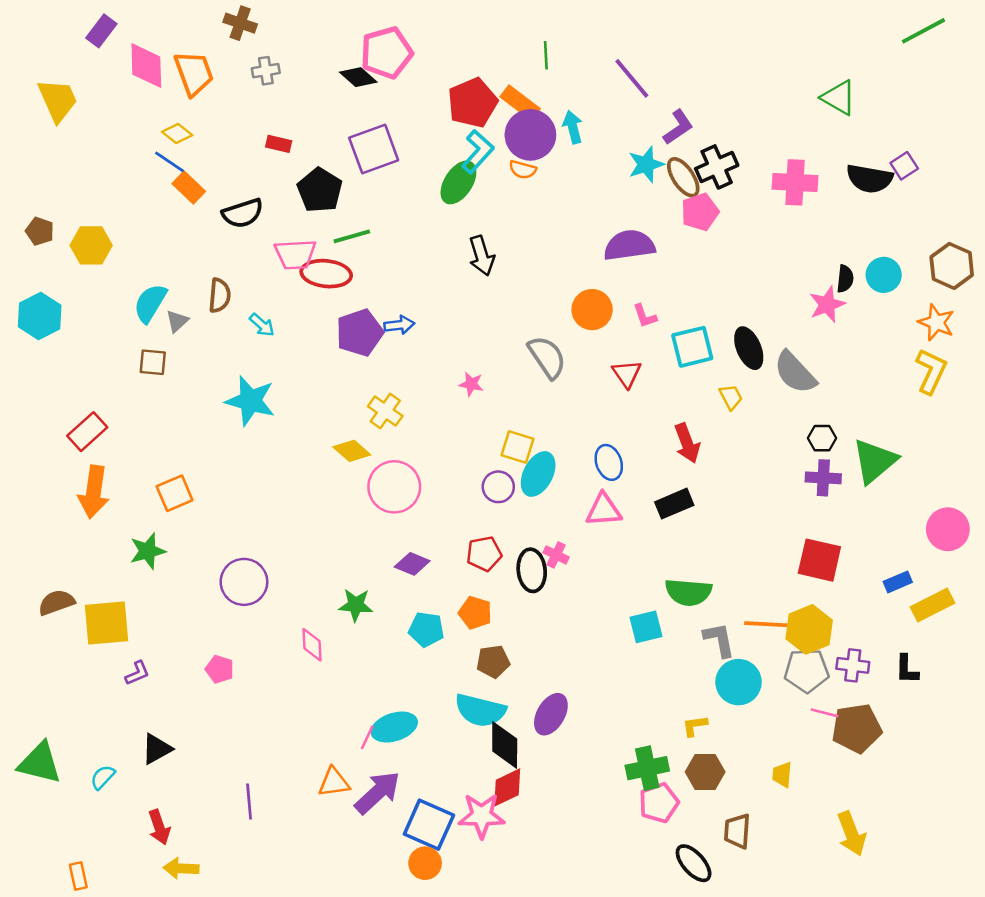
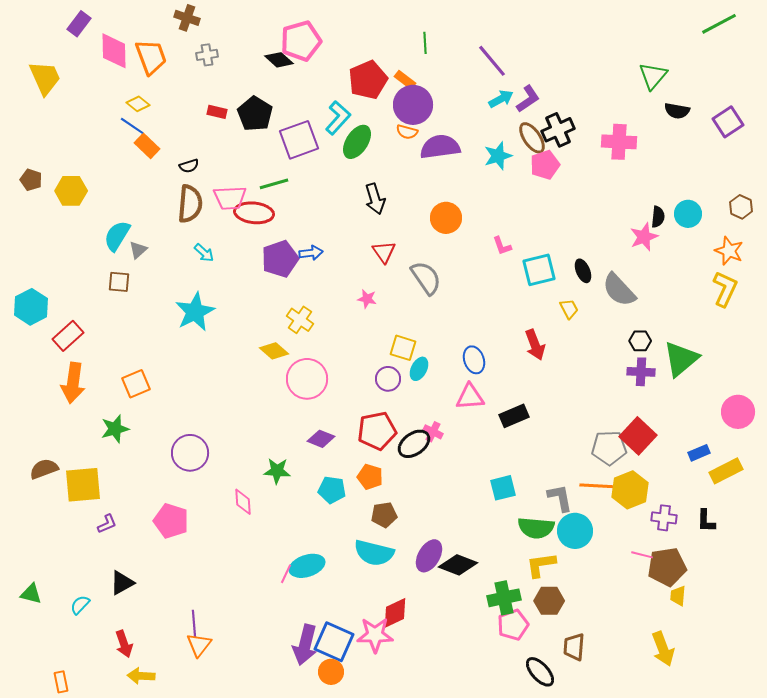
green triangle: (839, 98) -> (653, 76), turned 40
orange rectangle: (520, 103) -> (405, 80), size x0.7
cyan arrow: (573, 127) -> (501, 99), moved, turned 75
purple square: (374, 149) -> (299, 140), moved
cyan L-shape: (478, 152) -> (338, 118), moved
cyan star: (646, 164) -> (498, 156), moved
purple square: (904, 166) -> (728, 122), moved, size x1.4
black semicircle: (870, 179) -> (677, 111), moved, size x0.7
black pentagon: (320, 190) -> (255, 114), moved
black semicircle: (243, 213) -> (189, 166), size x0.6
purple semicircle: (629, 245) -> (440, 147), moved
brown hexagon: (952, 266) -> (741, 207), size x0.7
brown semicircle: (220, 295) -> (190, 204), moved, size x1.4
orange circle: (592, 310) -> (446, 218), moved
cyan hexagon: (40, 316) -> (31, 307), moved
black ellipse: (749, 348) -> (583, 271), size x0.7
red triangle: (627, 374) -> (384, 252), moved
cyan star: (250, 401) -> (195, 312), turned 30
cyan ellipse: (538, 474) -> (419, 369), size x0.7
black rectangle: (674, 504) -> (514, 416), moved
red pentagon: (484, 554) -> (377, 431), size x1.4
red square: (819, 560) -> (638, 436), turned 30
black ellipse: (532, 570) -> (414, 444), turned 60
green semicircle: (688, 592) -> (536, 528), moved
pink pentagon: (220, 669) -> (171, 521), size x1.6
gray pentagon: (807, 671) -> (609, 448), moved
yellow L-shape: (695, 726) -> (541, 565), size x1.5
black diamond: (505, 745) -> (458, 565), moved, turned -69
green triangle: (40, 763) -> (31, 594), size x0.6
yellow trapezoid: (782, 775) -> (678, 596), moved
orange triangle: (334, 782) -> (199, 645), moved, turned -44
purple arrow: (378, 793) -> (305, 645), moved, turned 147

